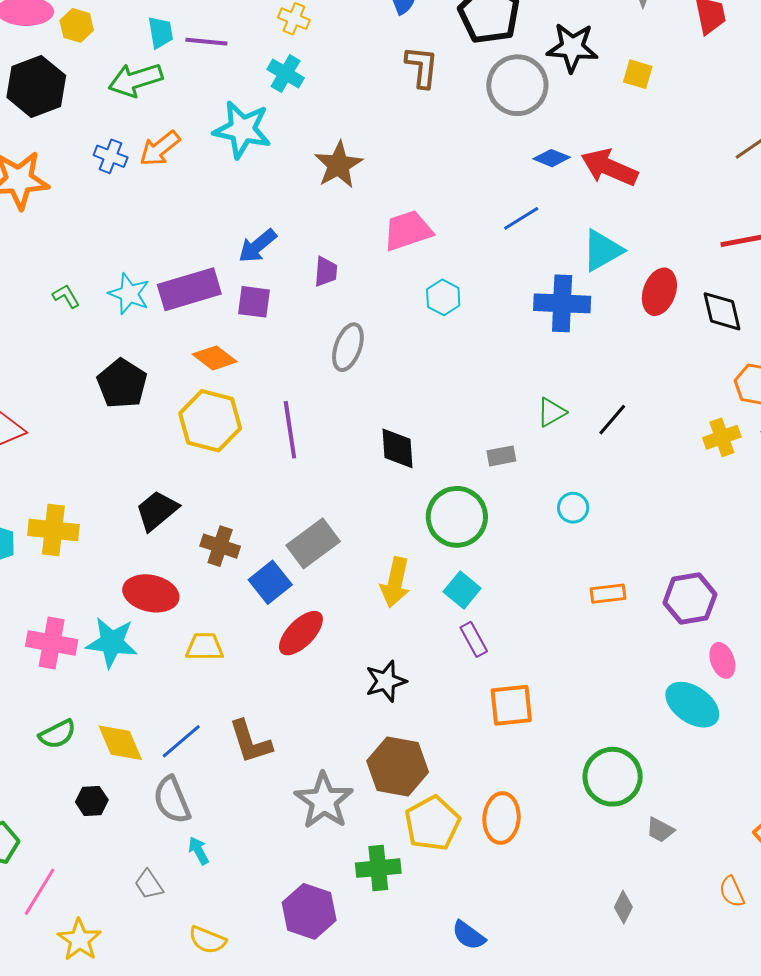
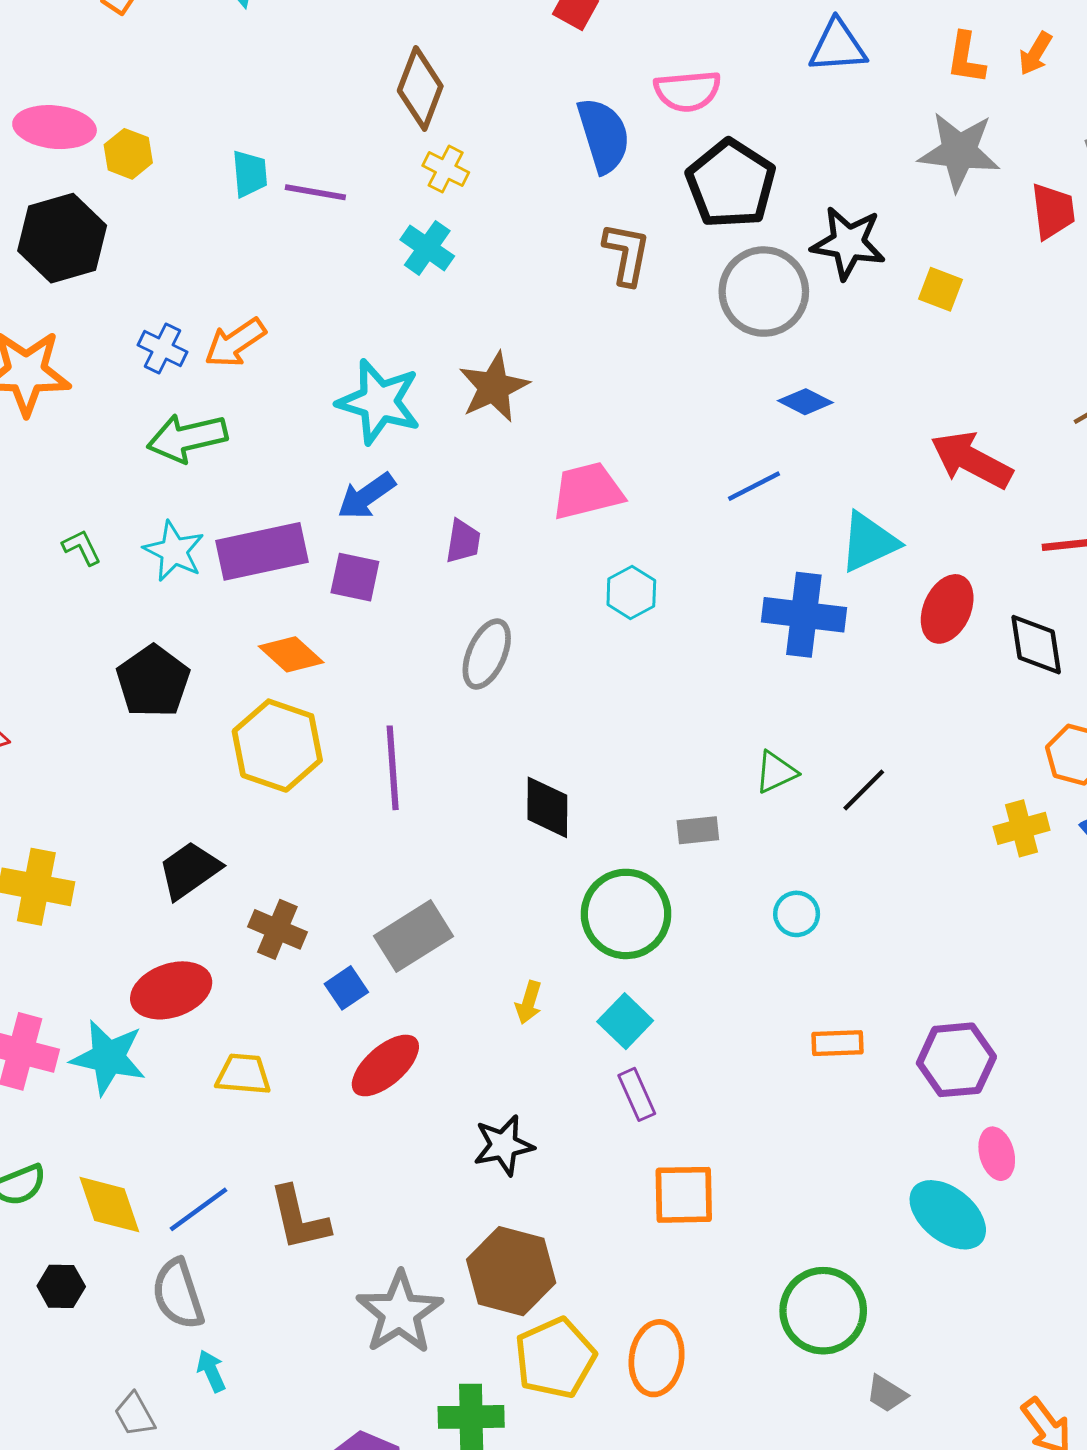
green arrow: (135, 80) -> (187, 438), moved
cyan star: (242, 129) -> (379, 402), moved
red arrow: (609, 167) -> (971, 460), moved
blue square: (270, 582) -> (346, 988), size x0.7
yellow arrow: (395, 582) -> (529, 1002), size x0.6
red ellipse: (151, 593) -> (171, 990), turned -36

